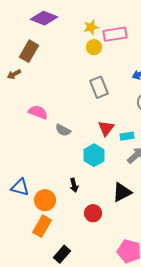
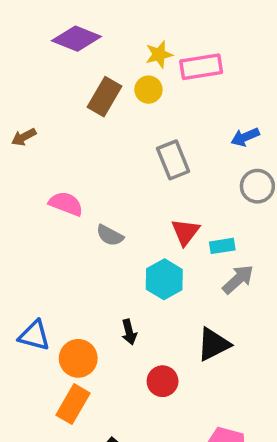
yellow circle: (94, 47) -> (148, 90), moved
brown rectangle: (29, 51) -> (105, 97), moved

